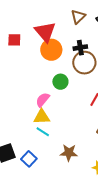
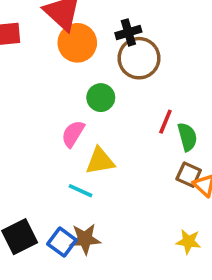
yellow triangle: (42, 117) -> (100, 161), moved
brown star: (69, 153) -> (85, 239), moved

